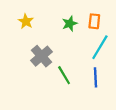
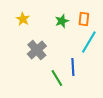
green line: (64, 75) -> (57, 78), moved
blue line: (95, 77) -> (73, 67), moved

